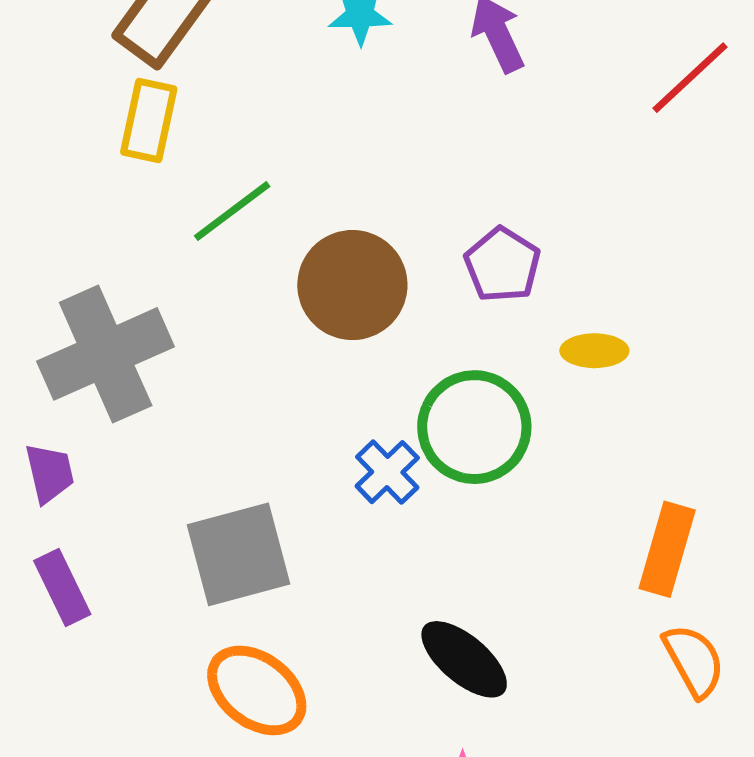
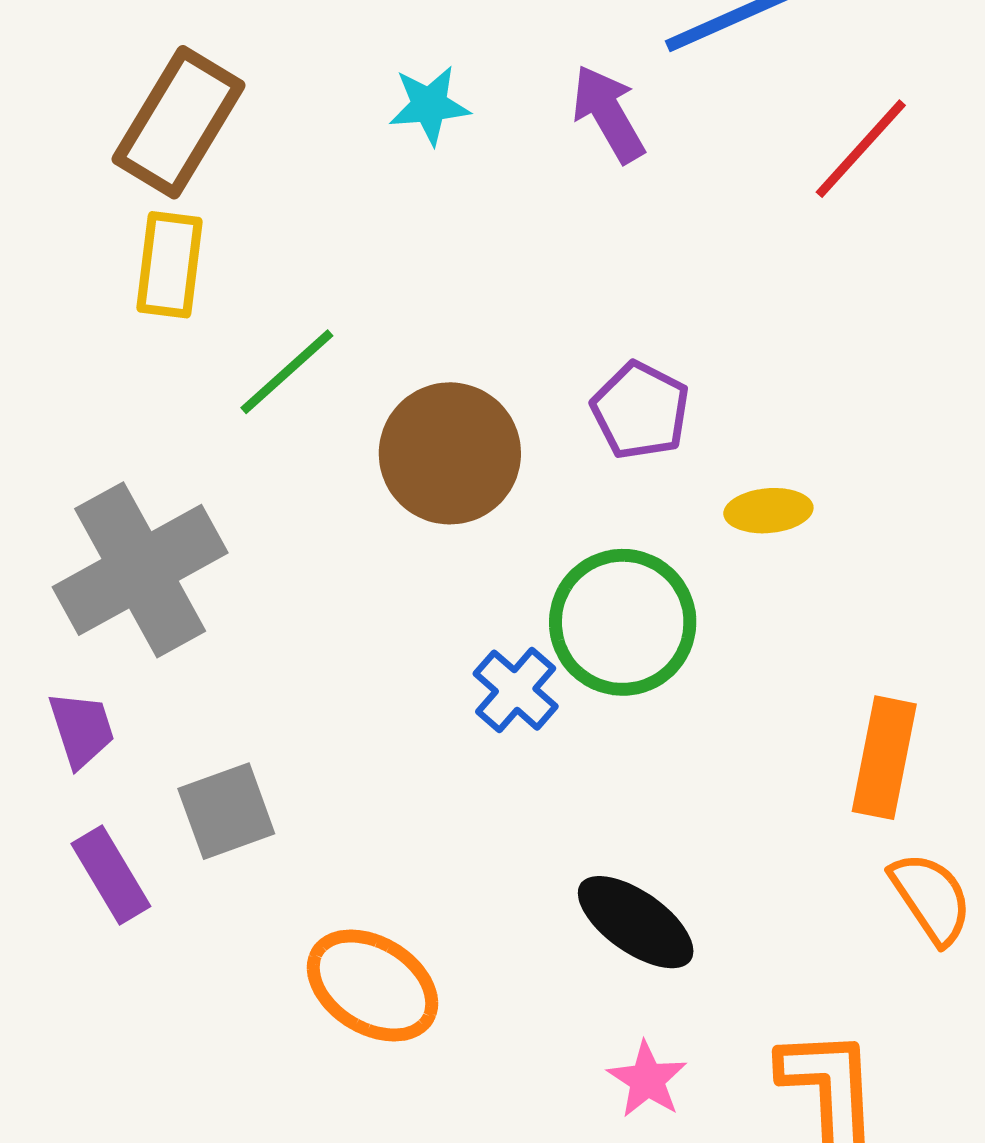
gray square: (238, 554) -> (226, 811), moved, size x0.7

